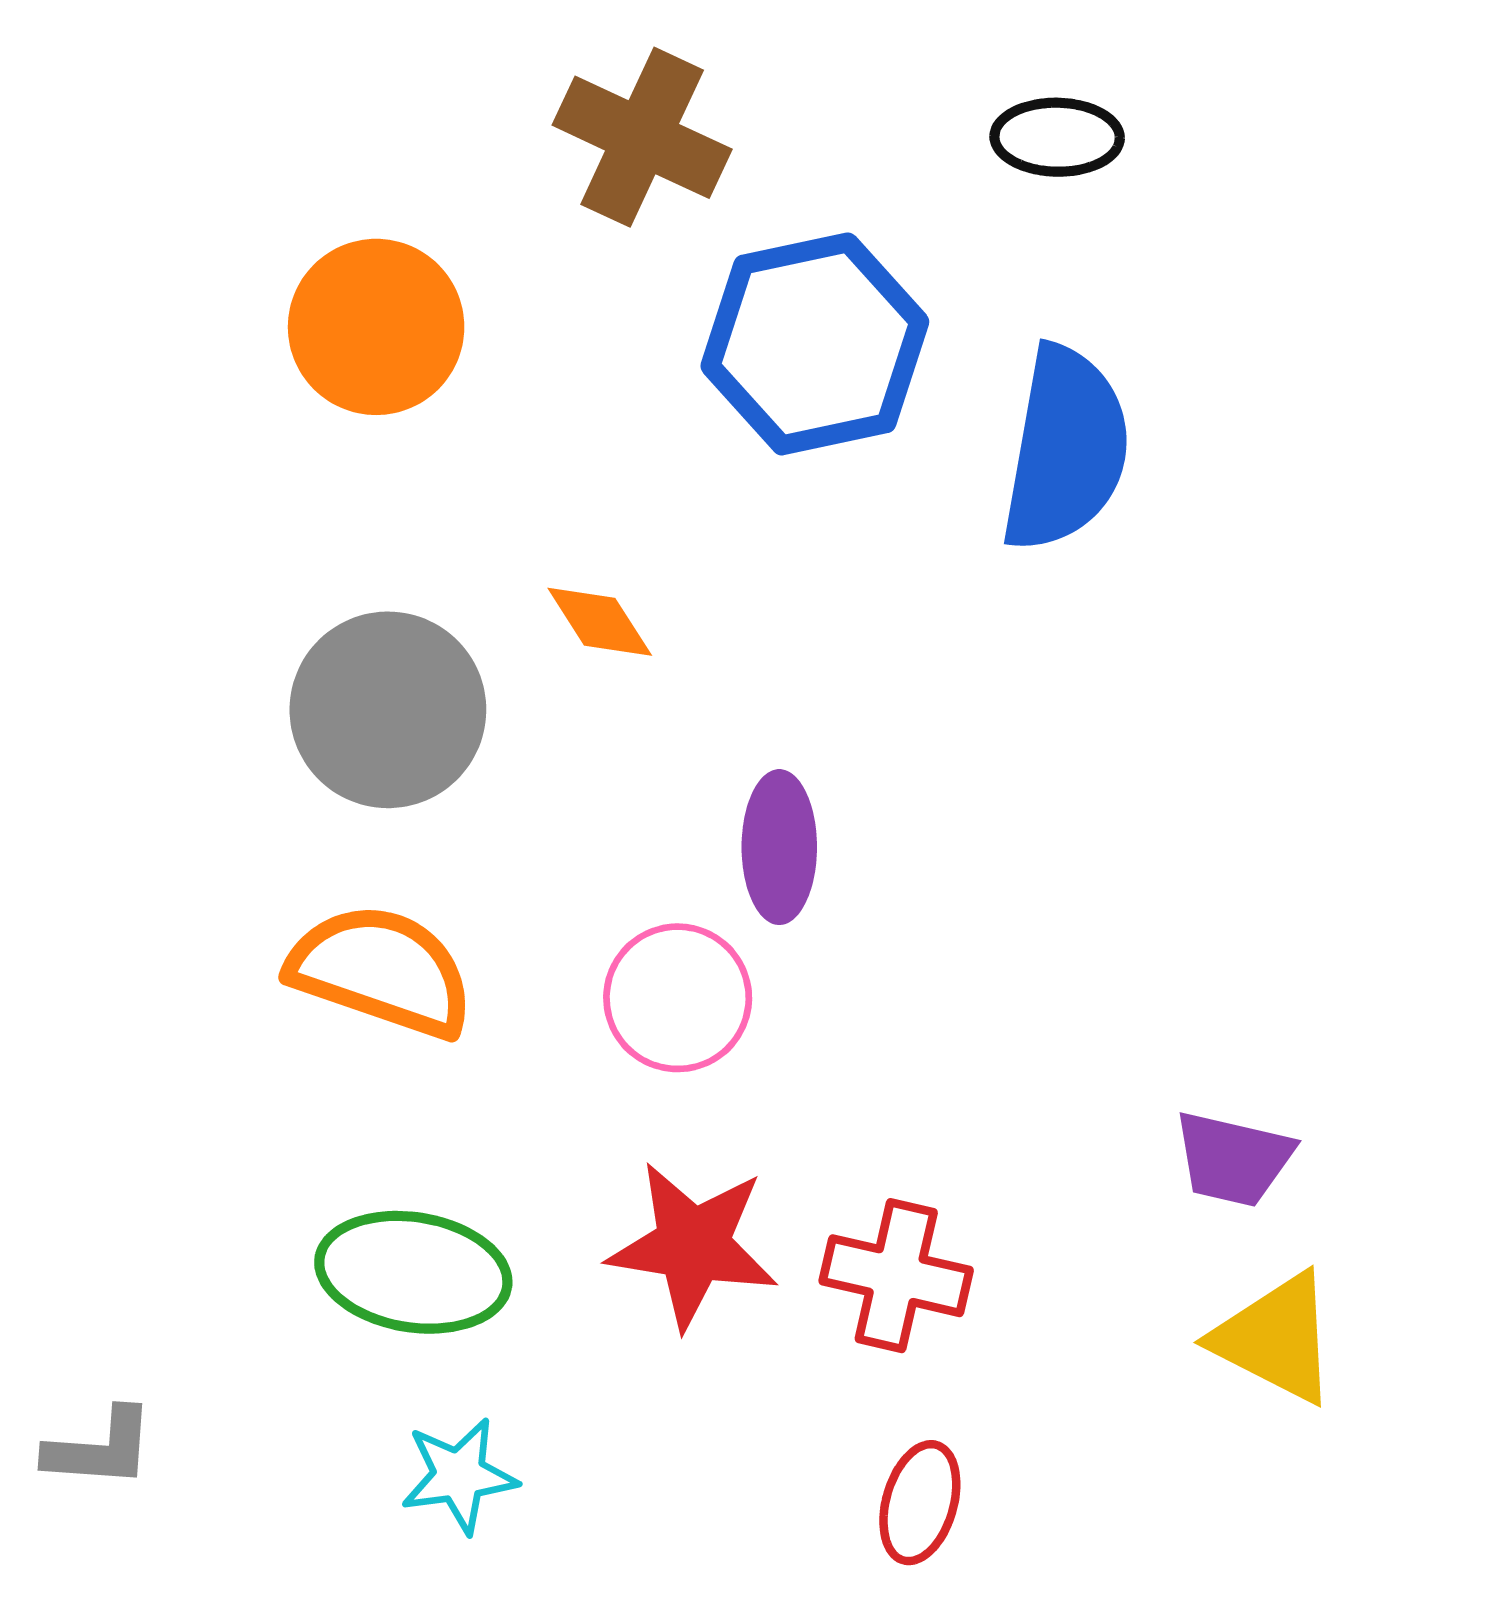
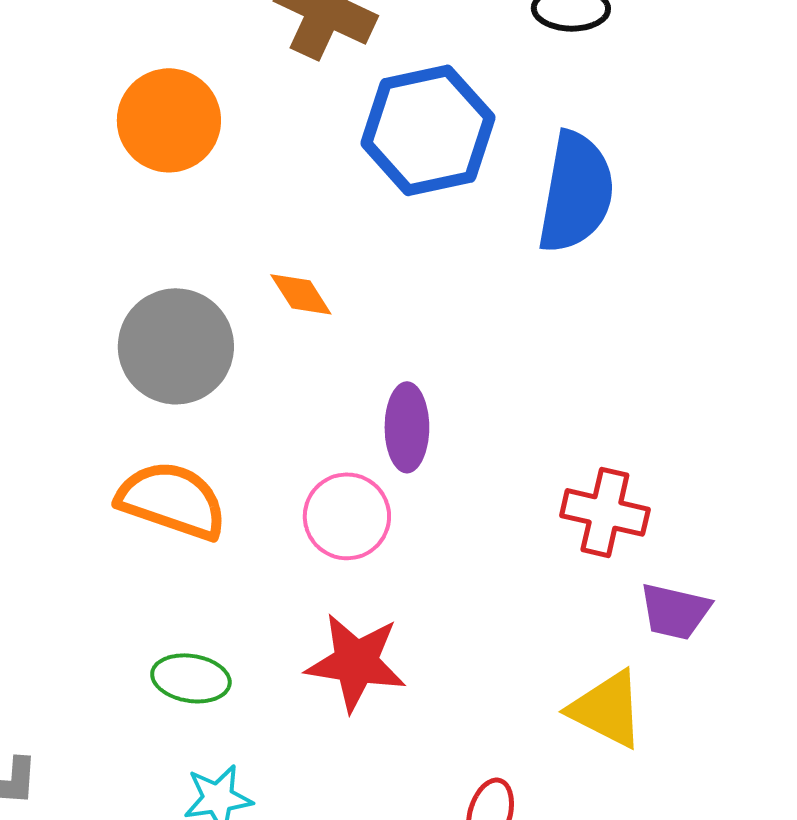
green ellipse: (413, 1272) -> (191, 678), size x0.7
red cross: (896, 1276) -> (605, 512), moved
yellow triangle: (1276, 1338) -> (607, 709), moved

